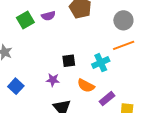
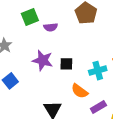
purple semicircle: (48, 16) -> (51, 27), moved
purple star: (53, 80) -> (43, 60), moved, size x1.5

